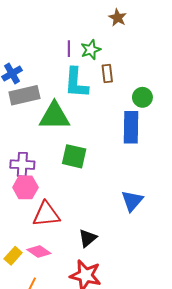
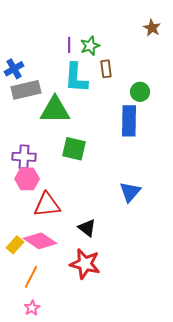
brown star: (118, 18) -> (152, 28), moved
black triangle: (88, 238) -> (87, 228), turned -42
pink diamond: (39, 252) -> (40, 241), size x1.4

